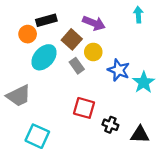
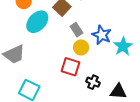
yellow circle: (93, 52) -> (81, 47), moved
gray rectangle: (77, 66) -> (77, 30), moved

